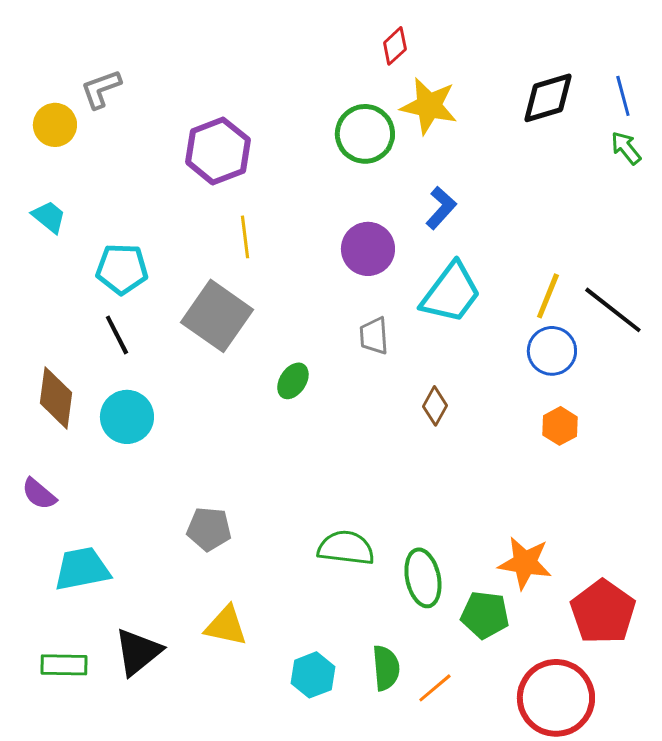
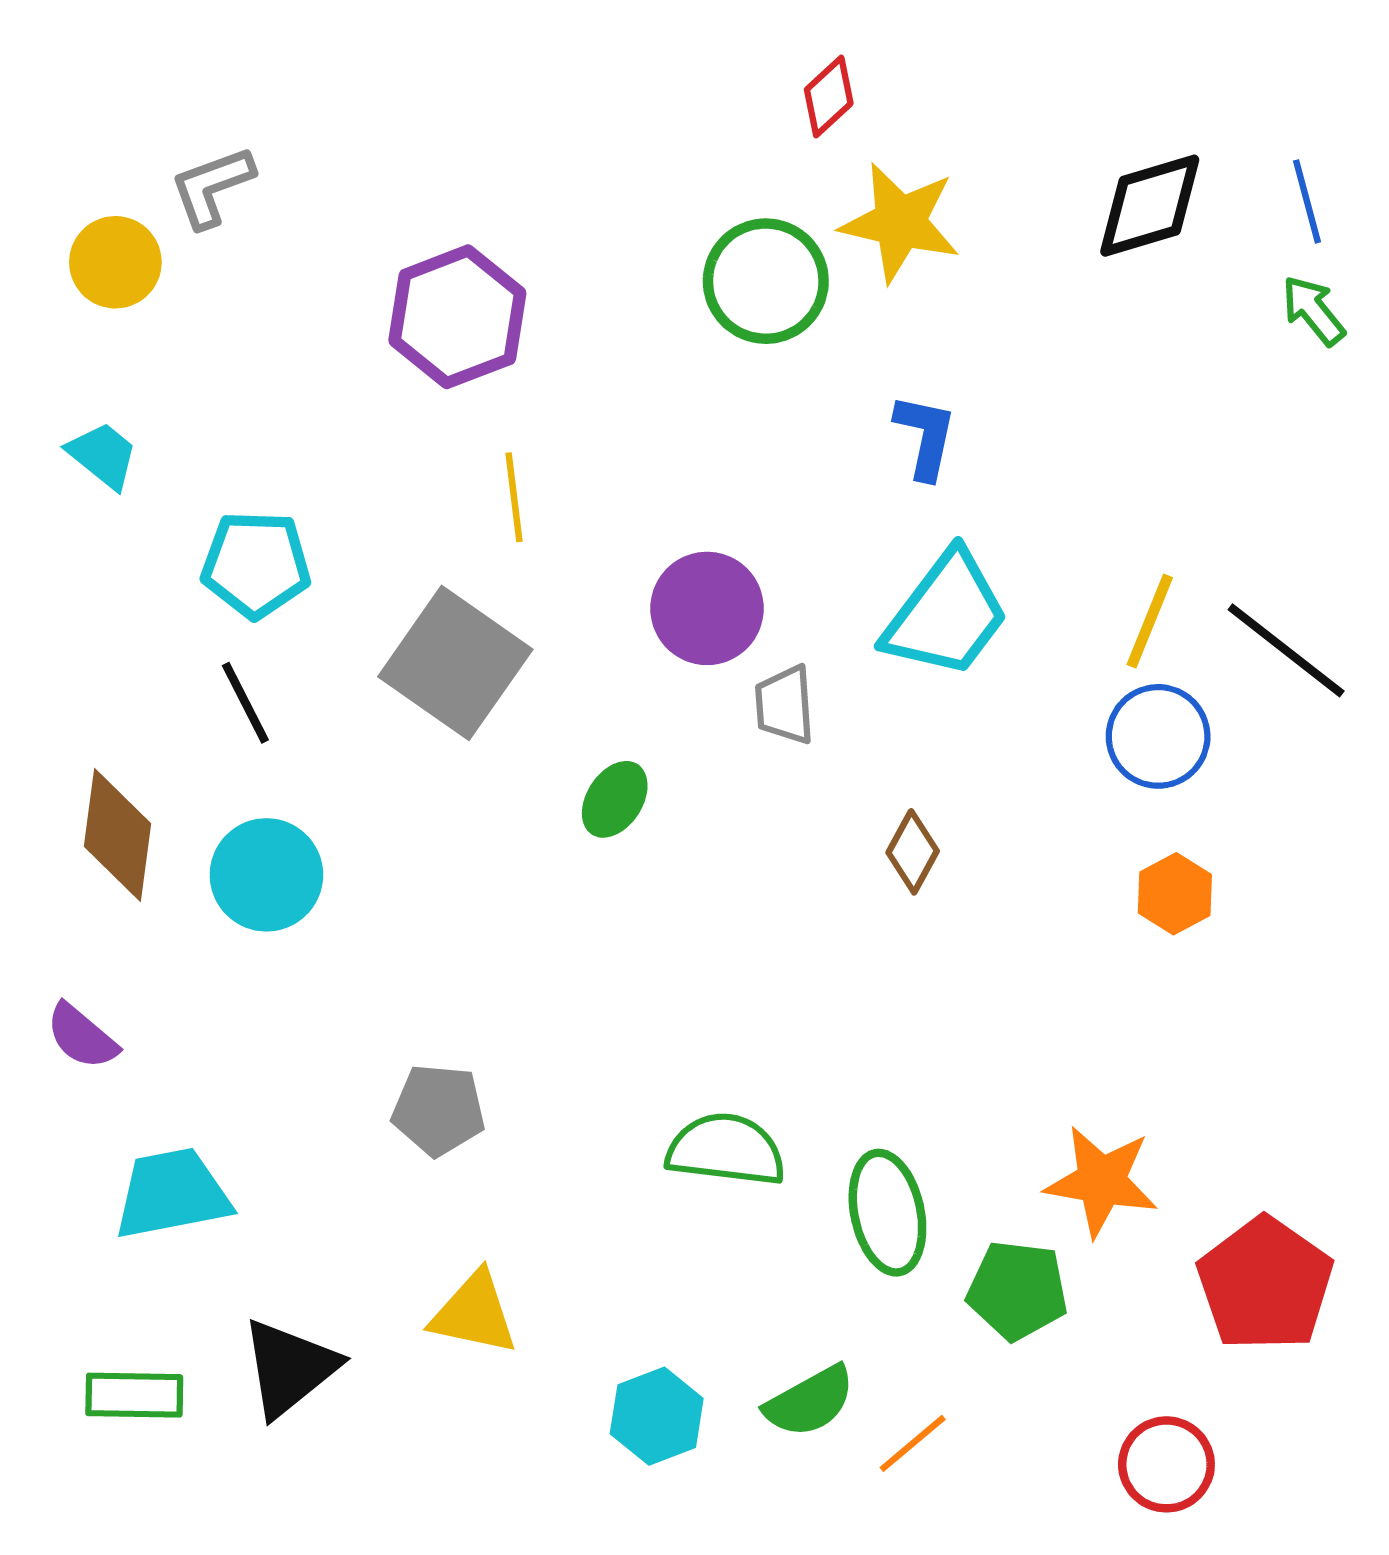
blue L-shape: (441, 208) -> (925, 436), turned -30
purple circle: (368, 249) -> (707, 608), moved
green semicircle: (386, 668) -> (810, 1401), turned 66
red circle: (556, 698) -> (1166, 1464), size x0.6

